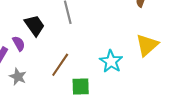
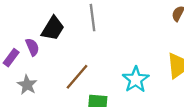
black trapezoid: (35, 25) -> (53, 28), turned 60

